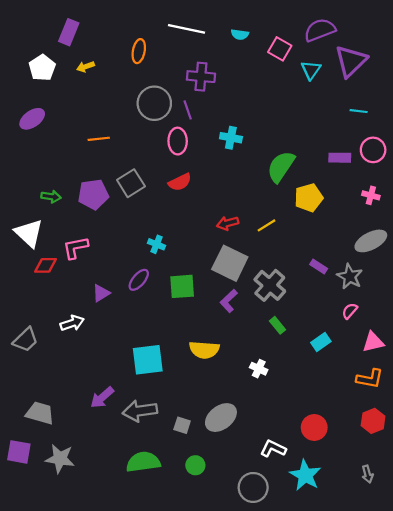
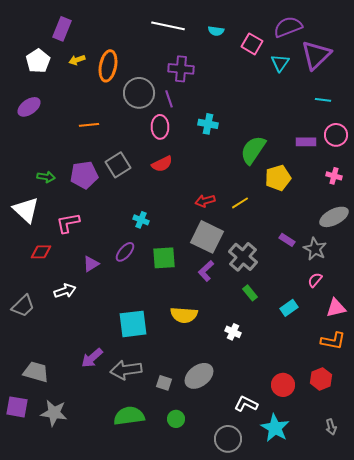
orange ellipse: (139, 51) -> (108, 66), moved, size x1.4
red diamond: (45, 265) -> (41, 252), moved
red hexagon: (373, 421) -> (321, 379), moved

